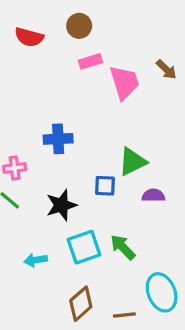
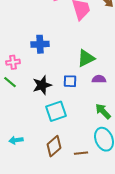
blue square: (105, 186) -> (70, 81), moved
green arrow: (123, 247) -> (103, 111), moved
cyan arrow: (36, 260) -> (16, 140), moved

